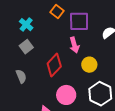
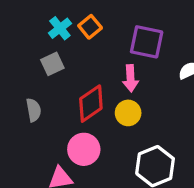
orange square: (57, 11) -> (90, 27), moved
yellow circle: (89, 65) -> (128, 113), moved
pink circle: (66, 95) -> (84, 149), moved

